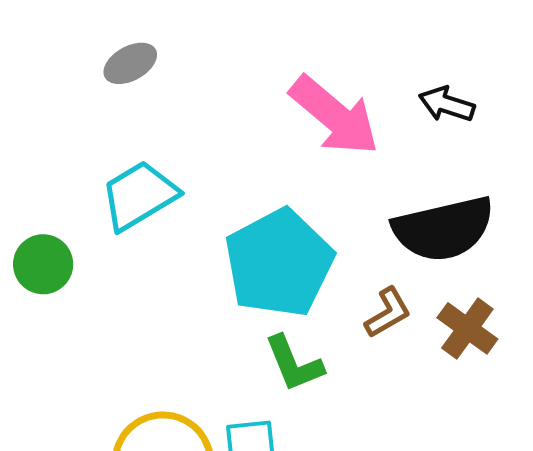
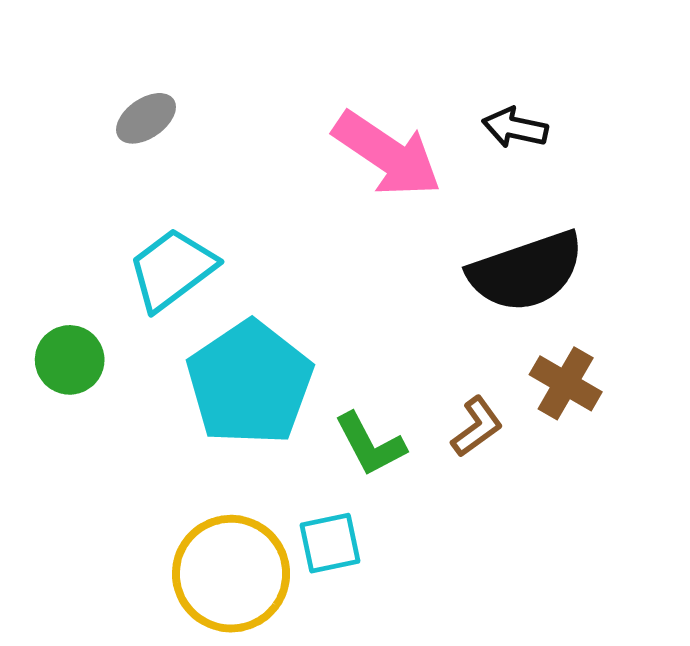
cyan pentagon: (279, 263) -> (250, 383), moved
brown L-shape: (388, 313) -> (477, 427), moved

